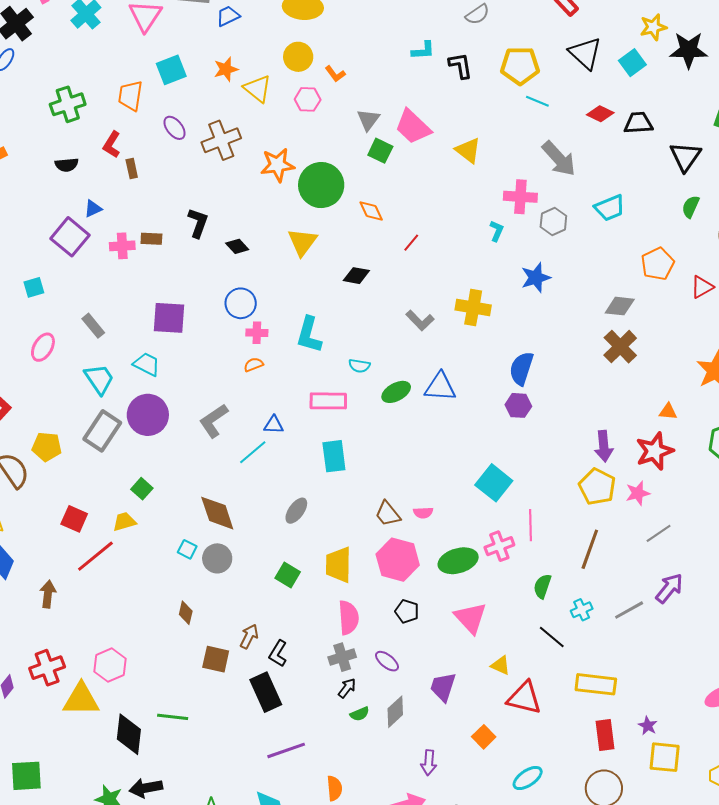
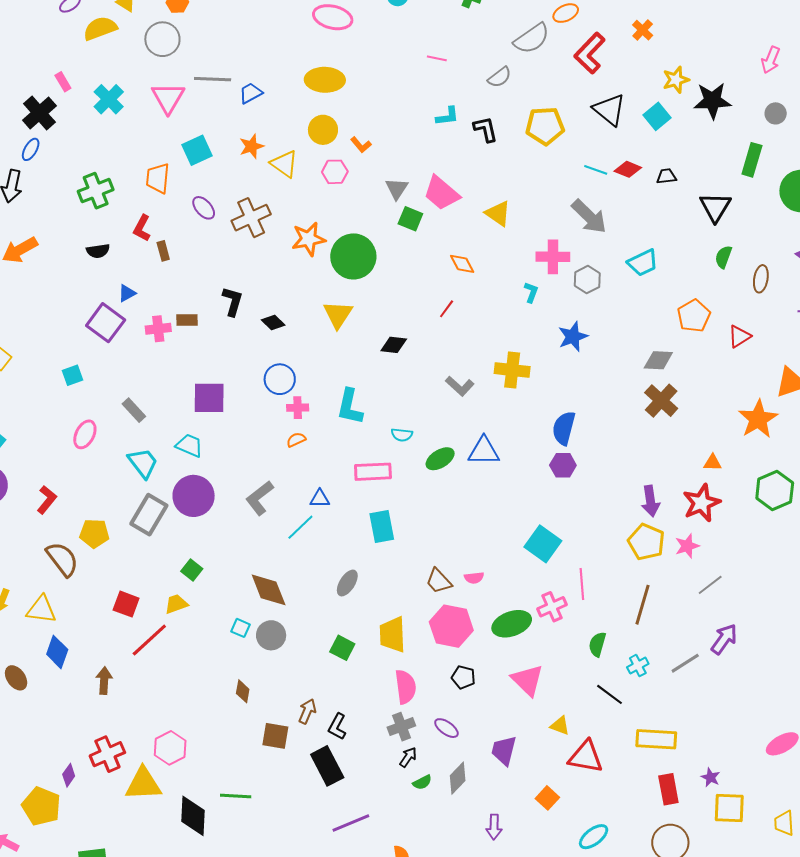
cyan line: (537, 101) -> (596, 170), moved
black trapezoid: (638, 123) -> (666, 176), size x0.7
orange diamond: (371, 211) -> (462, 264), moved

